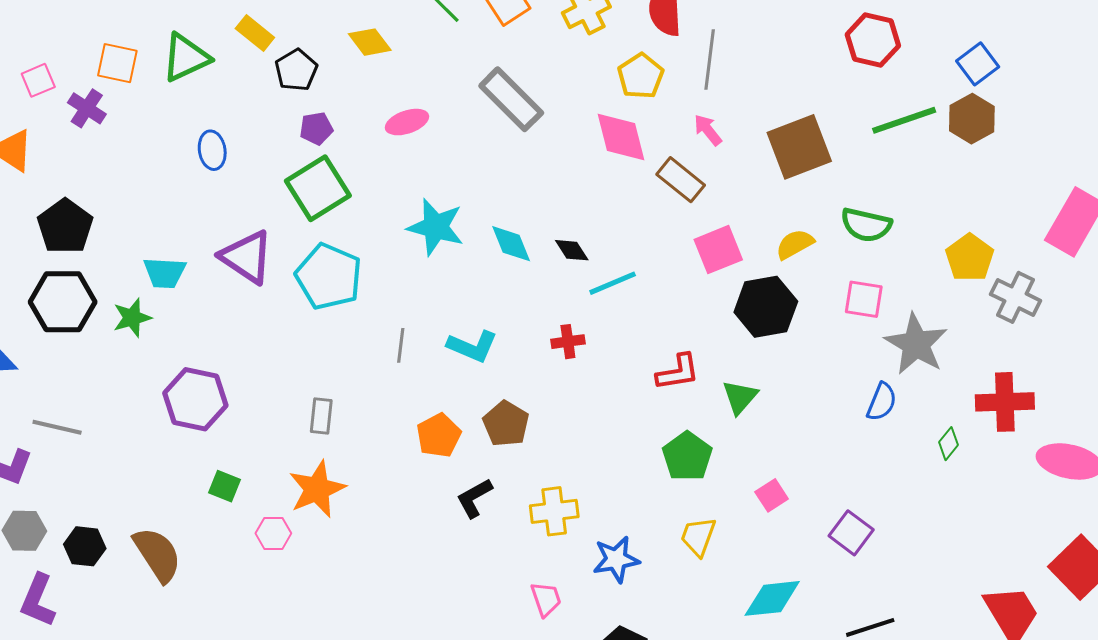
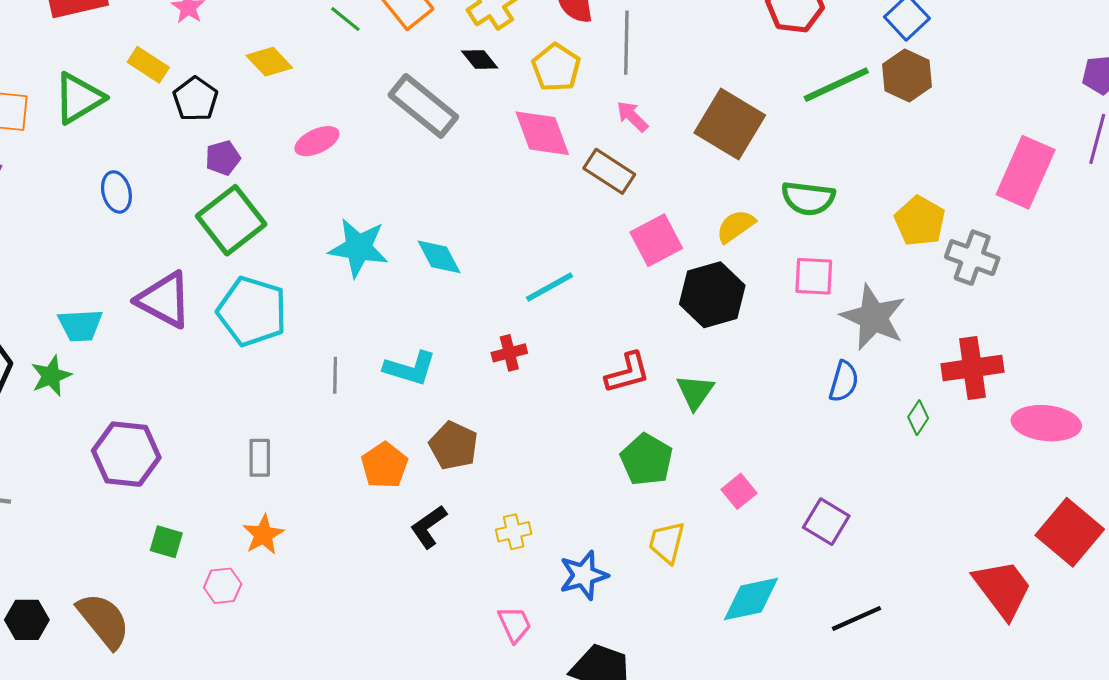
brown square: (799, 147) -> (730, 124), turned -32
black diamond: (572, 250) -> (480, 60), moved
orange star: (317, 489) -> (263, 535), size x0.7
yellow cross: (554, 511) -> (514, 532), size x0.7

